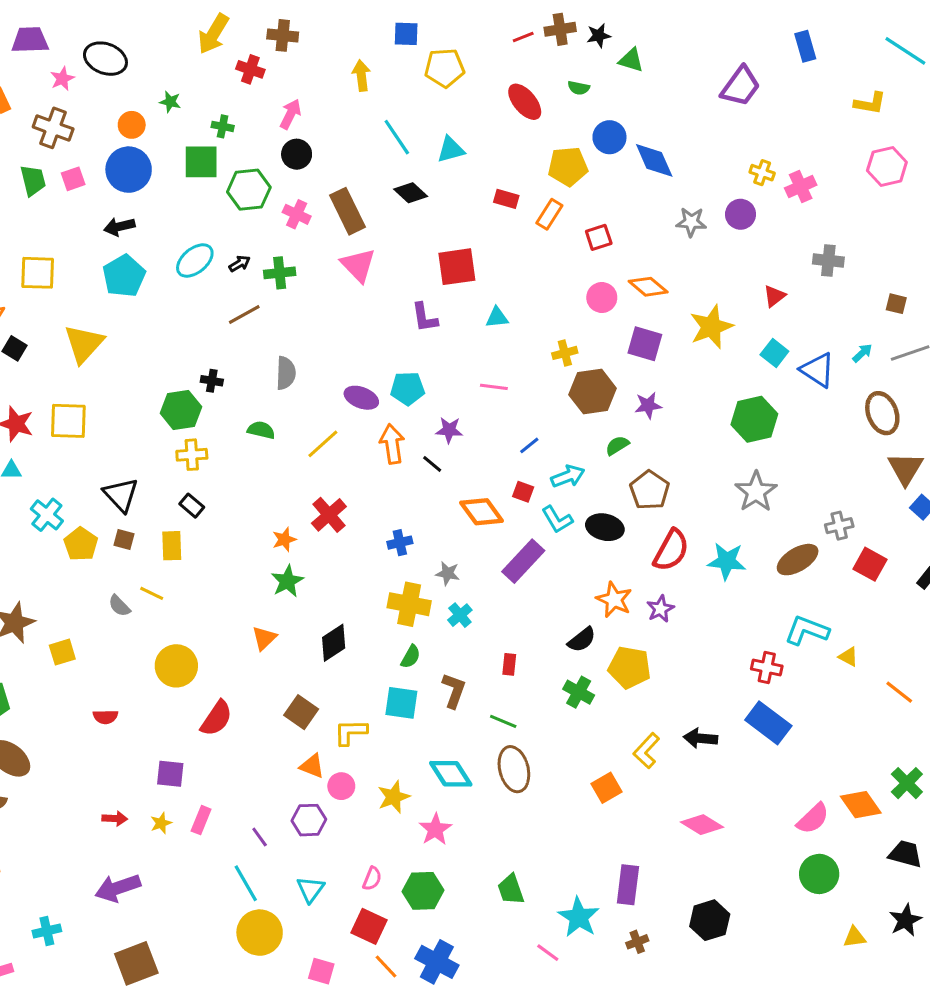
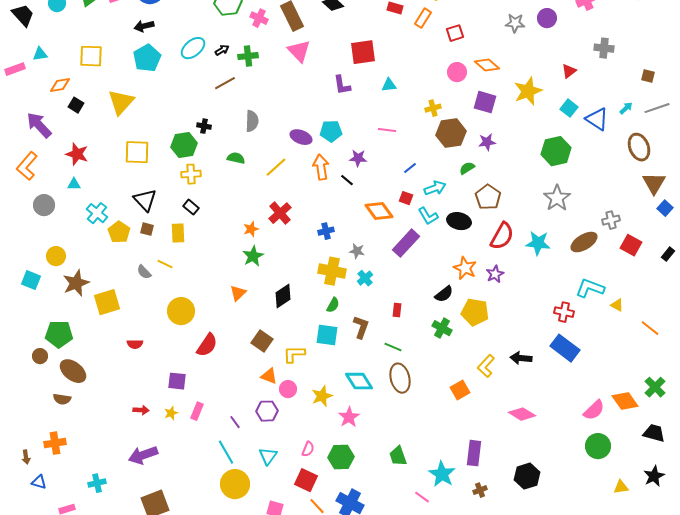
yellow square: (68, 421) -> (137, 152), moved
yellow square: (62, 652) -> (107, 302), size x1.5

